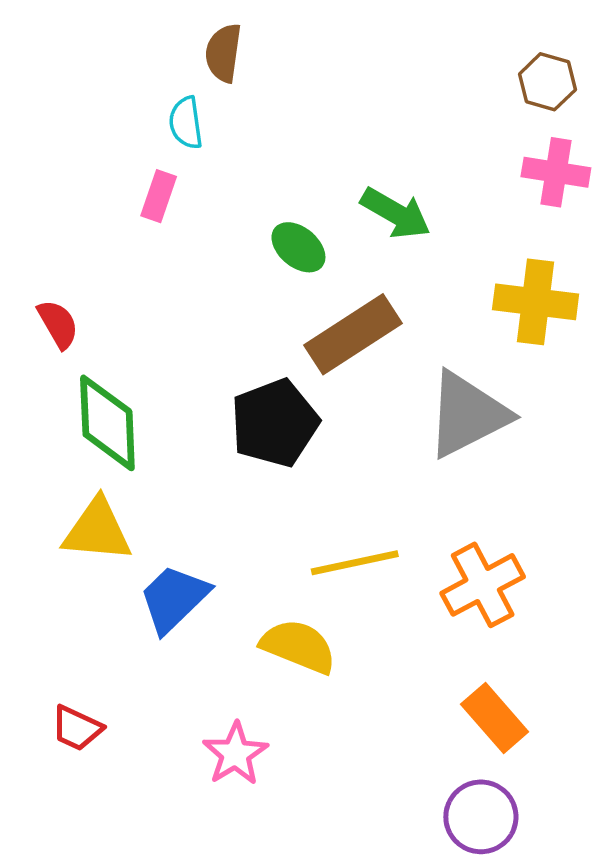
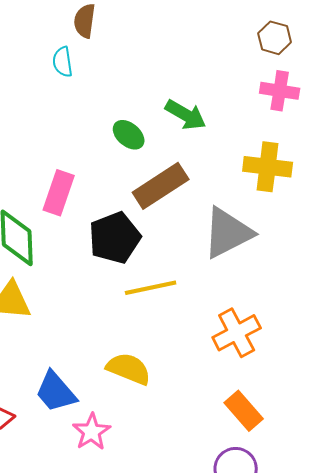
pink rectangle: (159, 196) -> (59, 193), moved, size x1.5
yellow line: (355, 563) -> (151, 288), moved
blue trapezoid: (174, 599) -> (56, 392), moved, turned -87

